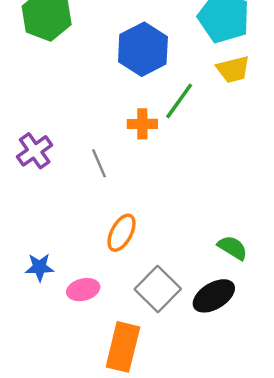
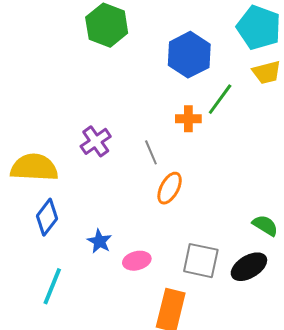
orange ellipse: (121, 233) -> (170, 188), moved
blue star: (40, 267) -> (99, 241), turned 30
gray square: (158, 289) -> (201, 261), turned -33

